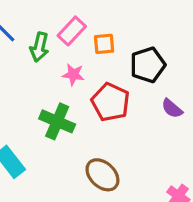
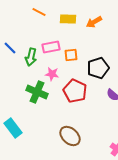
pink rectangle: (72, 31) -> (51, 47), turned 36
green cross: (57, 121) -> (37, 92), moved

